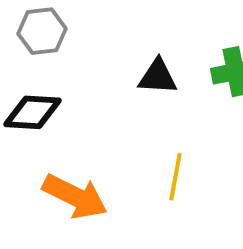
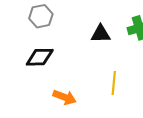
orange arrow: (75, 196) -> (65, 97), size x0.7

